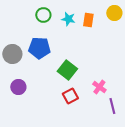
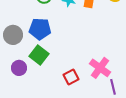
green square: (67, 70) -> (39, 55), moved
pink cross: (99, 87) -> (100, 68), size x1.5

